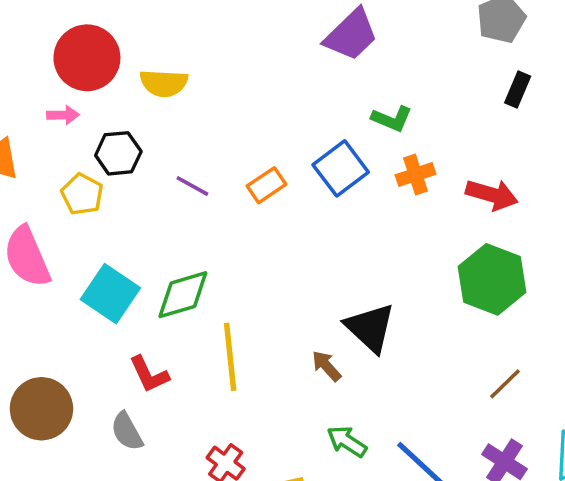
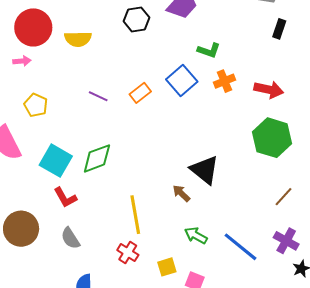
black hexagon: (118, 153) -> (136, 19), moved
yellow line: (230, 357) -> (135, 215), moved
red L-shape: (149, 374) -> (65, 198), moved

